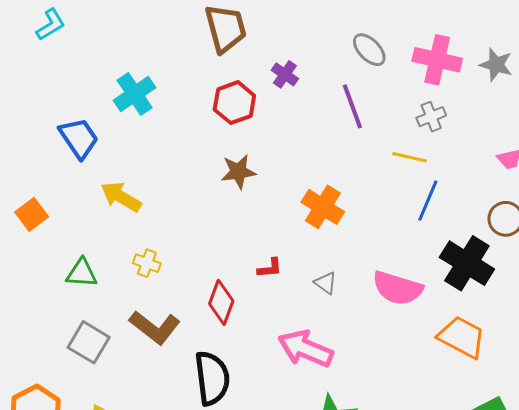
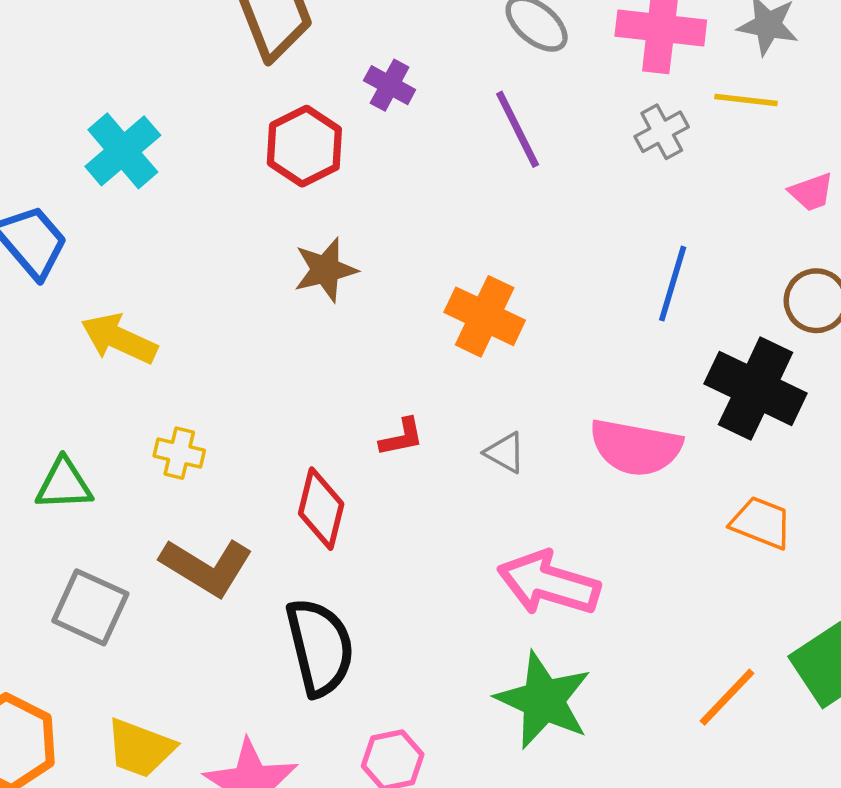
yellow line: (410, 157) -> (746, 100), moved
orange trapezoid: (462, 337) -> (761, 523), size x0.7
pink arrow: (306, 349) -> (549, 583), moved

